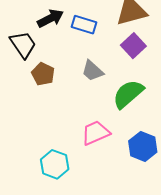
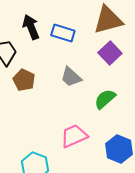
black arrow: (50, 18) -> (31, 27), turned -85
green semicircle: (128, 94) -> (105, 99), size x0.7

